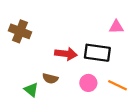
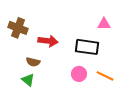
red arrow: (66, 54) -> (48, 41), moved
brown semicircle: (50, 78) -> (33, 62), moved

